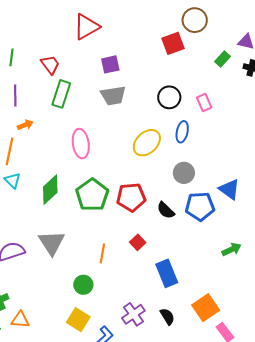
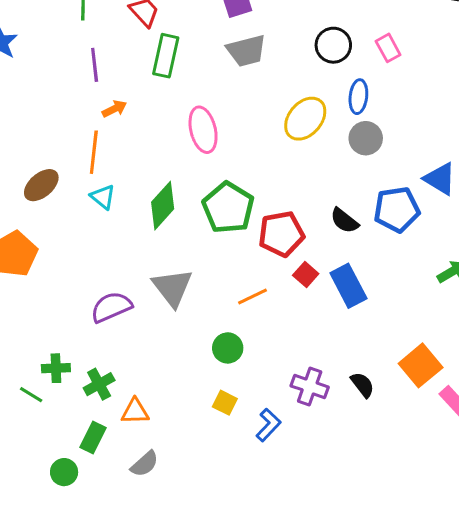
gray circle: (184, 173) -> (366, 138), moved
red pentagon: (131, 197) -> (281, 234), moved
orange line: (102, 253) -> (253, 297), turned 60
blue rectangle: (167, 273) -> (348, 286), moved
purple cross: (133, 314) -> (310, 386), turned -30
yellow square: (78, 320) -> (225, 403), size x0.7

